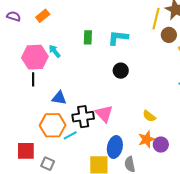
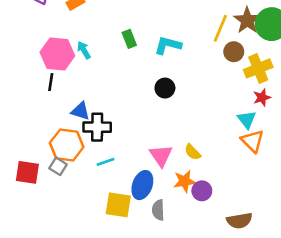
green rectangle: (88, 37) -> (129, 39), turned -32
pink triangle: (104, 114) -> (161, 156), moved
black cross: (83, 117) -> (97, 127), moved
cyan line: (70, 135) -> (106, 162), moved
gray square: (48, 164) -> (58, 166), moved

